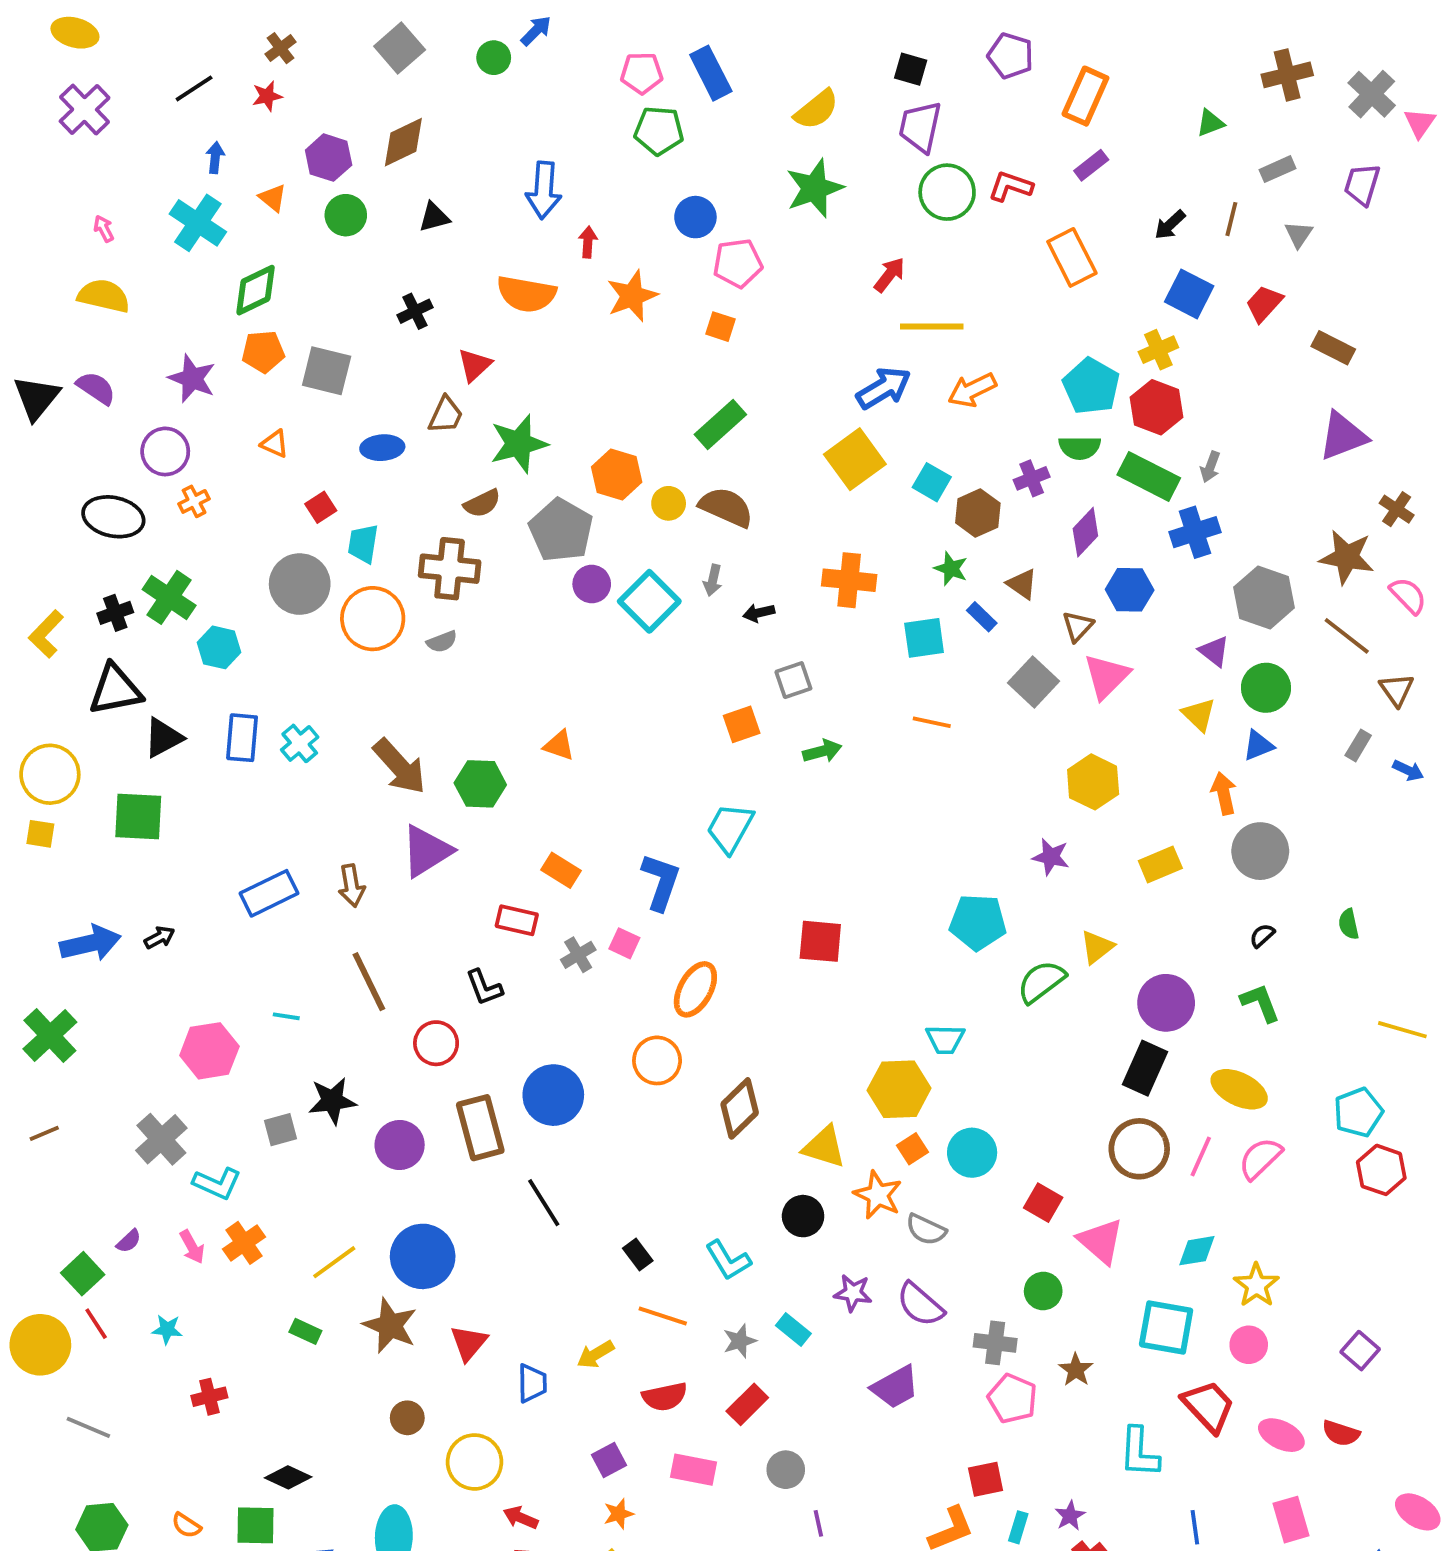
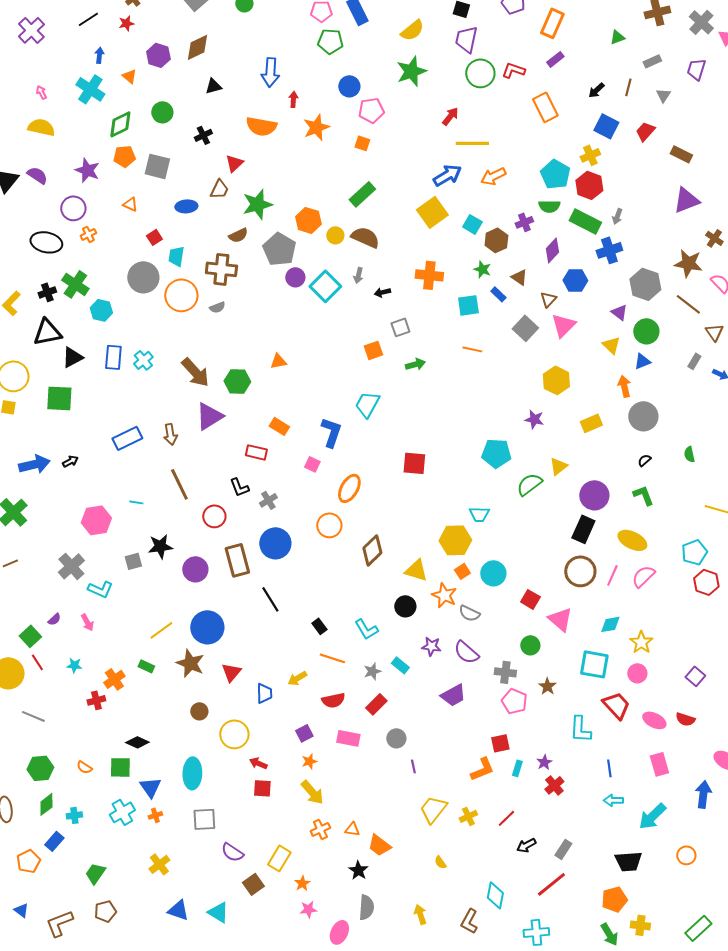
green circle: (346, 215) -> (162, 112), moved
orange triangle: (559, 745) -> (278, 361), turned -30
gray cross: (578, 955) -> (268, 500), moved
orange cross: (244, 1243) -> (114, 679), moved

